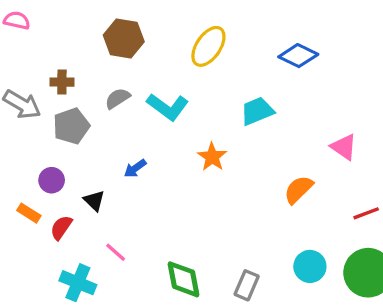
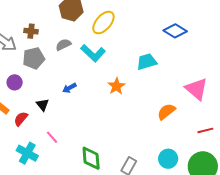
yellow ellipse: (208, 46) -> (103, 23), moved
pink triangle: (344, 147) -> (196, 89), size x1.4
purple circle: (52, 180) -> (15, 82), moved

